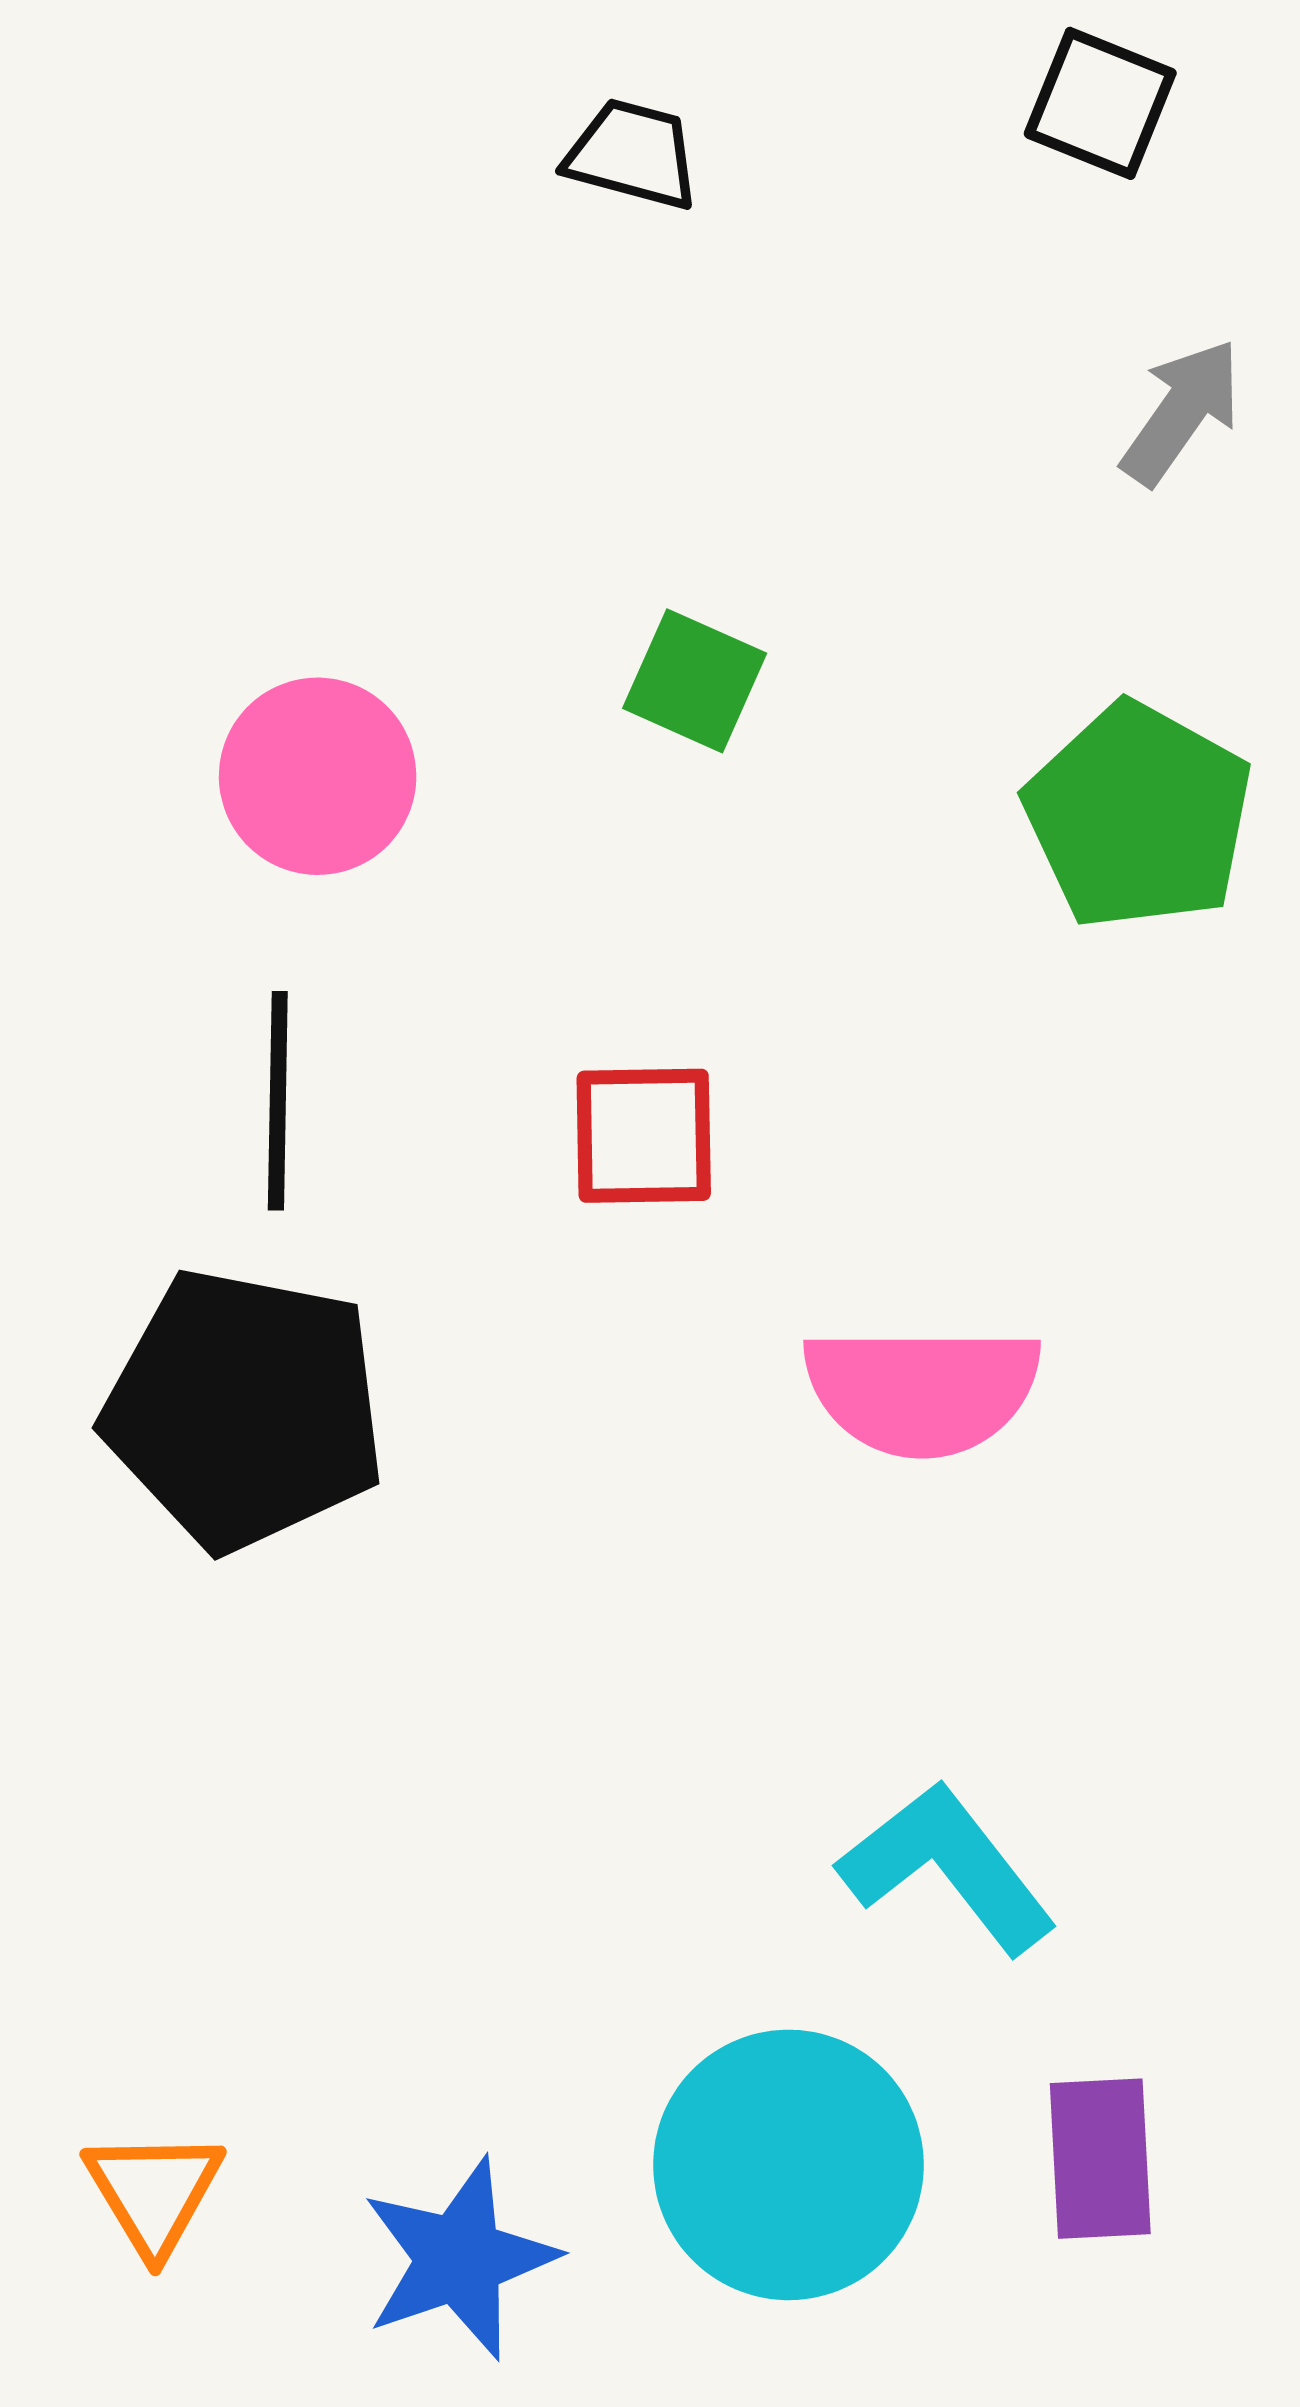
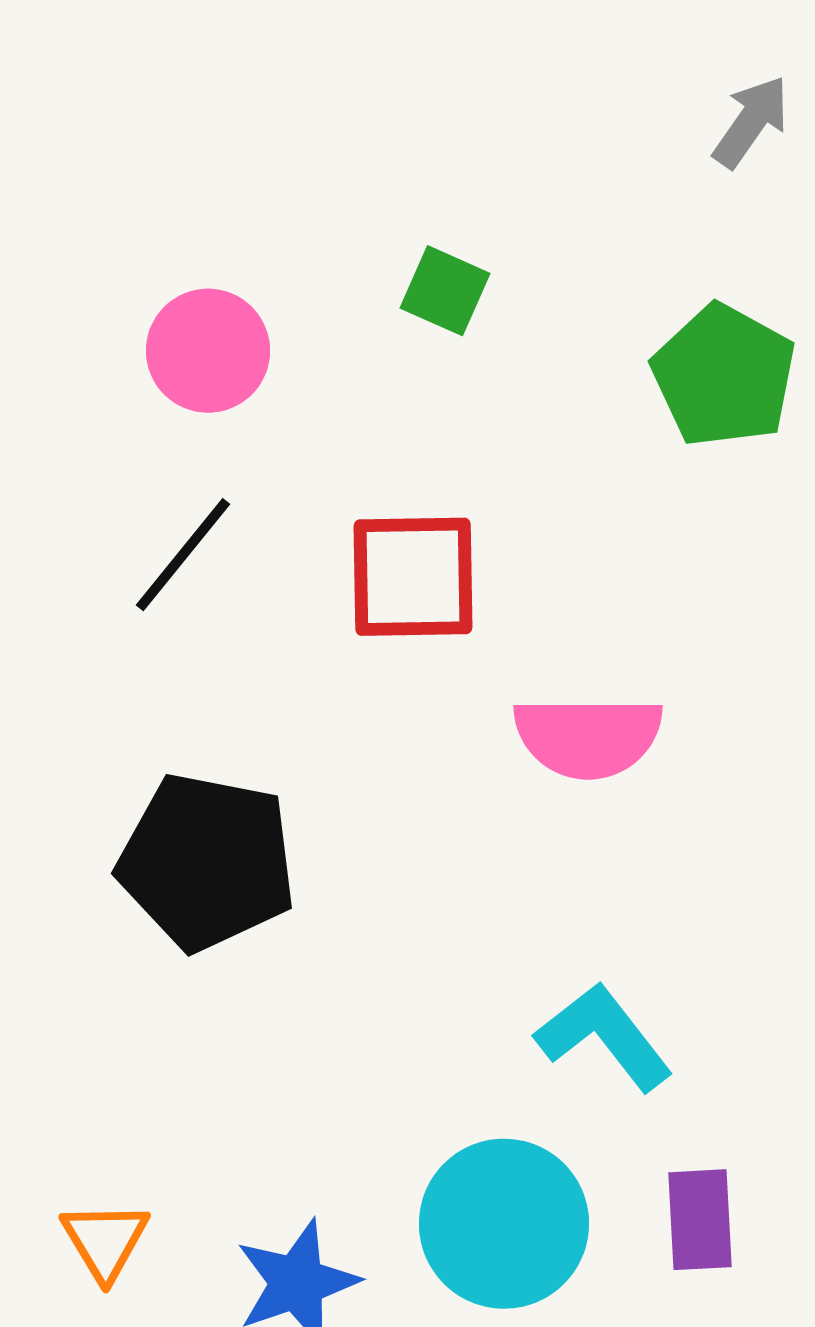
black line: (278, 1101) -> (183, 555), turned 38
red square: (644, 1136) -> (413, 577), size x1.4
black pentagon: (244, 1409) -> (207, 862), moved

